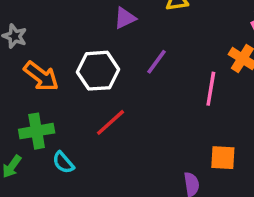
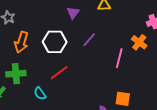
purple triangle: (125, 18) -> (73, 13), turned -32
orange arrow: (41, 76) -> (21, 42), turned 65
cyan semicircle: (63, 163) -> (40, 94), moved

